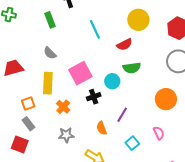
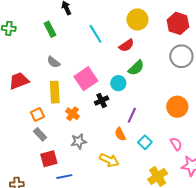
green semicircle: (132, 68) -> (136, 68), turned -30
orange circle: (166, 99) -> (177, 107), moved
orange semicircle: (102, 128) -> (120, 134), moved
pink semicircle: (159, 133) -> (176, 144), moved
red square: (20, 144) -> (49, 159), moved, turned -30

